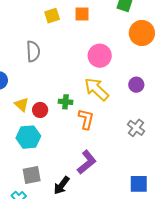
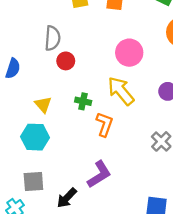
yellow triangle: (22, 105) -> (43, 105), moved
red circle: (40, 110) -> (66, 61), moved

